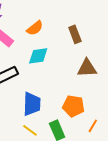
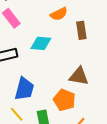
orange semicircle: (35, 28) -> (59, 14), moved
brown triangle: (87, 68) -> (79, 76), moved

